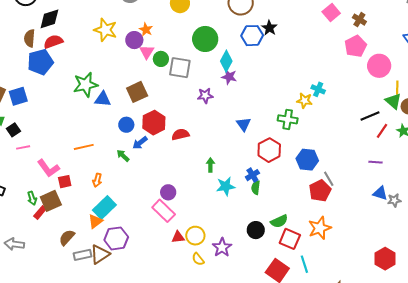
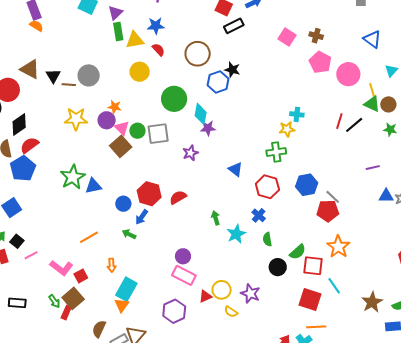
brown square: (137, 92) -> (121, 146), moved
red line: (382, 131) -> (339, 121), moved
green semicircle: (256, 188) -> (267, 239), moved
red pentagon: (320, 191) -> (328, 211), turned -30
purple hexagon: (116, 238) -> (174, 311), moved

